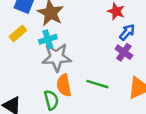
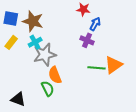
purple cross: (124, 52) -> (87, 40), moved
green line: (97, 84) -> (97, 68), moved

